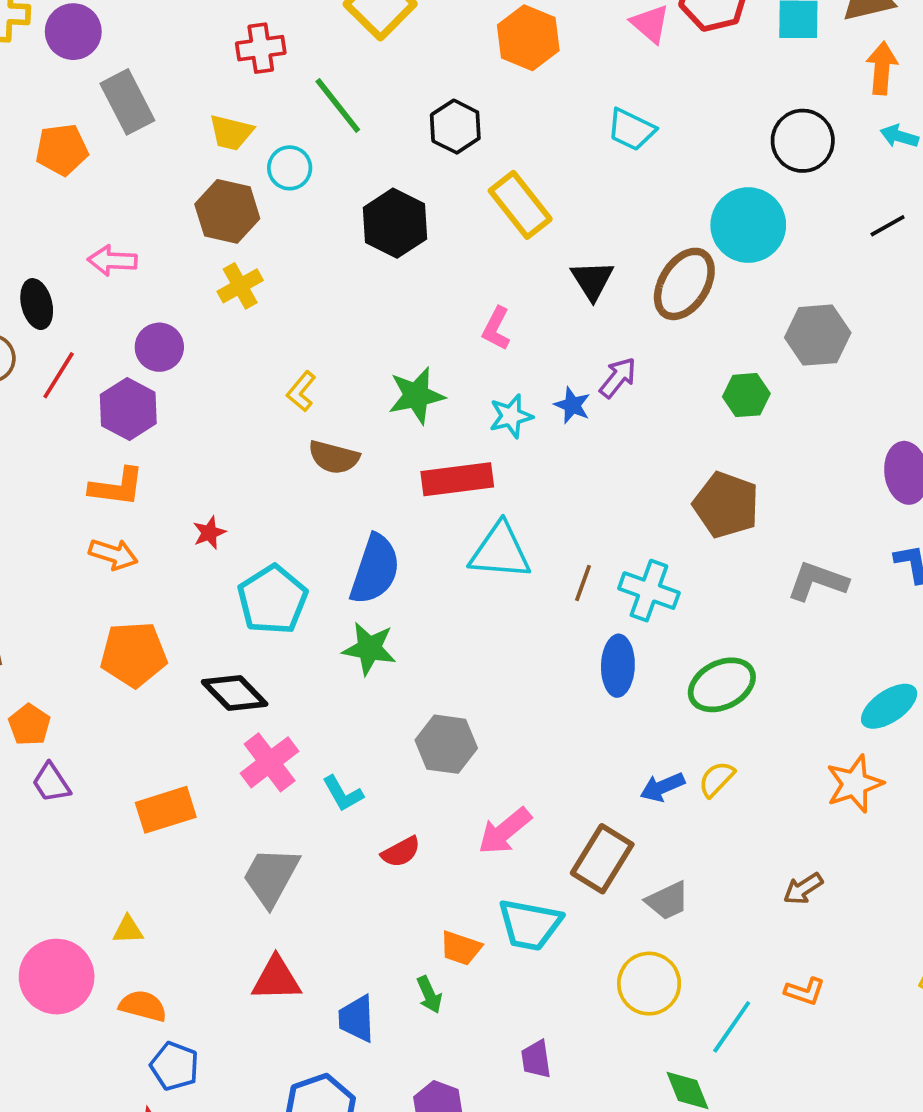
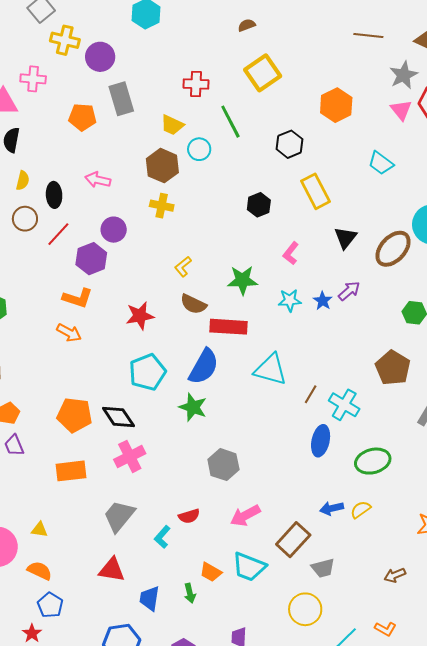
black hexagon: (395, 223) -> (259, 205), moved, size x0.7
yellow cross: (240, 286) -> (162, 206), turned 30
red rectangle: (457, 479) -> (228, 327), moved
red star: (209, 533) -> (140, 316), moved, size x1.6
orange pentagon: (134, 654) -> (74, 415), moved
cyan L-shape: (343, 794) -> (162, 537), moved, turned 60

